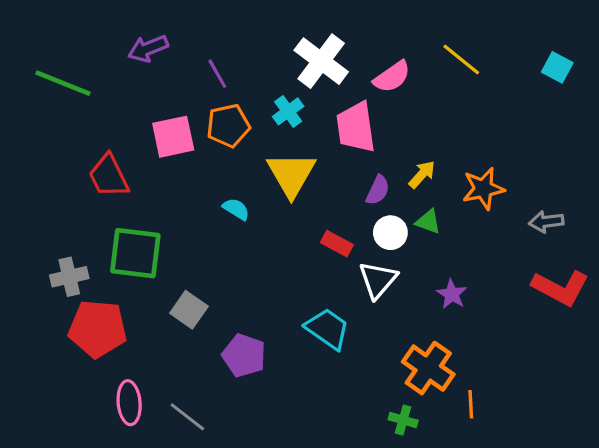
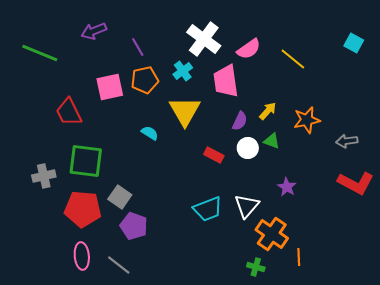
yellow line: (461, 59) -> (293, 59), moved
white triangle: (378, 280) -> (247, 206), moved
red pentagon: (98, 329) -> (83, 209), moved
cyan trapezoid: (327, 329) -> (208, 209), turned 124
purple pentagon: (244, 355) -> (134, 226), moved

